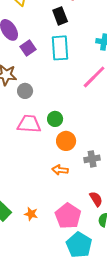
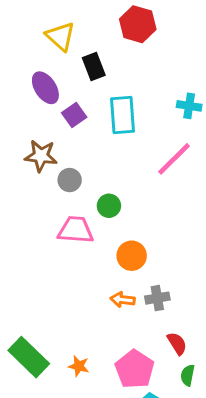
black rectangle: (60, 16) -> (94, 67), moved
green circle: (55, 119) -> (109, 206), moved
gray cross: (92, 159) -> (157, 298), moved

